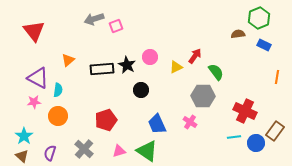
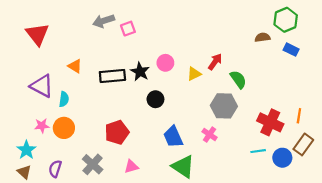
orange triangle: (68, 60) -> (75, 66), turned -48
orange line: (277, 77) -> (299, 116), moved
pink star: (34, 102) -> (42, 126), moved
green triangle: (147, 151) -> (183, 167), moved

